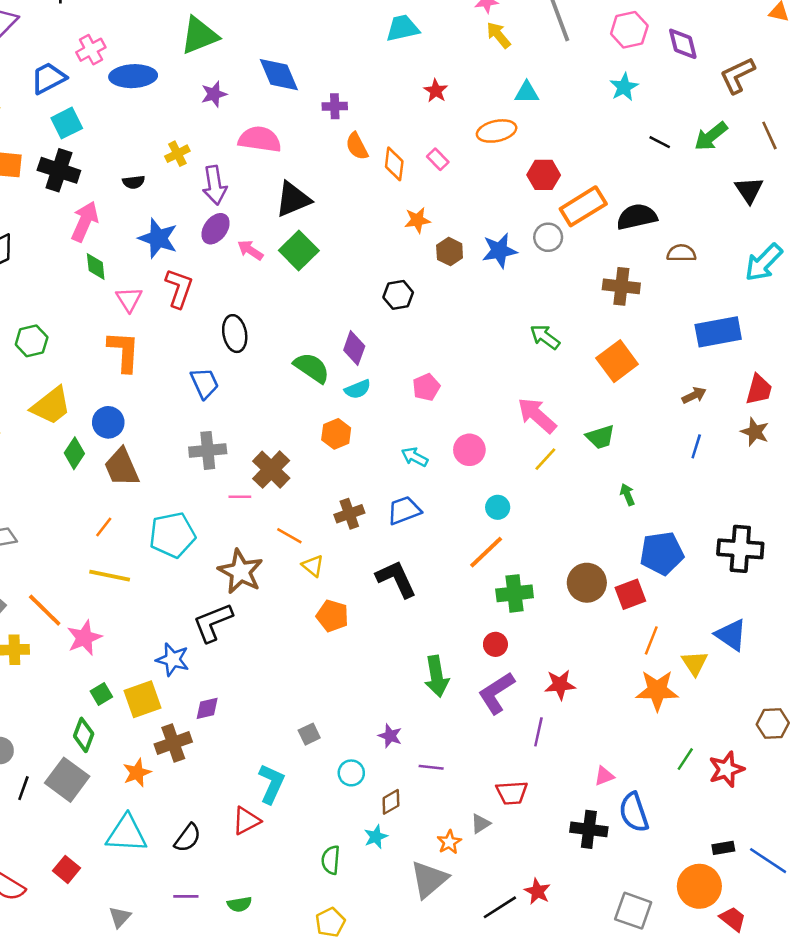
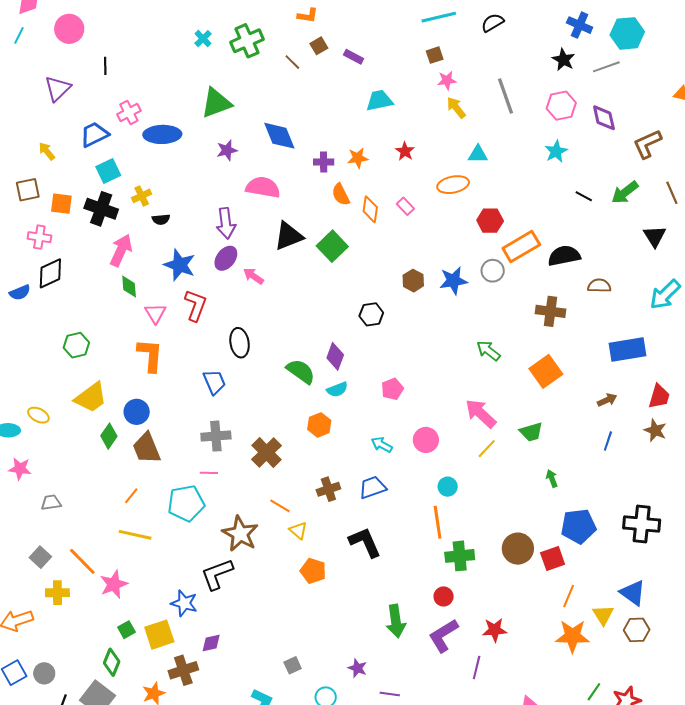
yellow cross: (177, 154) -> (142, 196), moved
orange star: (417, 220) -> (358, 158), moved
green square: (299, 250) -> (332, 246), moved
pink line: (240, 497) -> (209, 473), moved
orange line: (486, 552) -> (438, 522), turned -56
brown hexagon: (773, 724) -> (637, 630), moved

